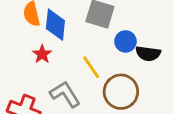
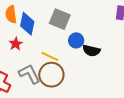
yellow line: (91, 67) -> (50, 56), turned -36
brown circle: (121, 92) -> (51, 75), moved

